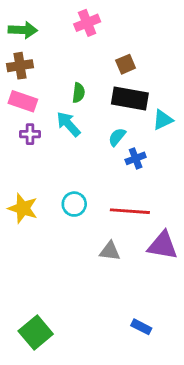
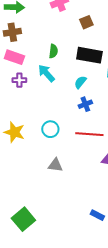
brown square: (126, 64) -> (86, 22), moved
blue cross: (136, 158) -> (85, 104), moved
gray triangle: (110, 251) -> (55, 165), moved

